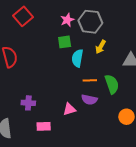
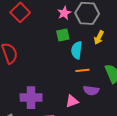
orange line: (90, 80) -> (82, 70), moved
purple cross: (28, 103) -> (31, 98), size x1.5

